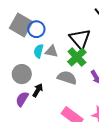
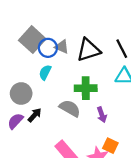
black triangle: (80, 39) -> (89, 50), moved, turned 40
gray triangle: (52, 51) -> (62, 47), moved
green cross: (77, 57) -> (86, 88), turned 30

